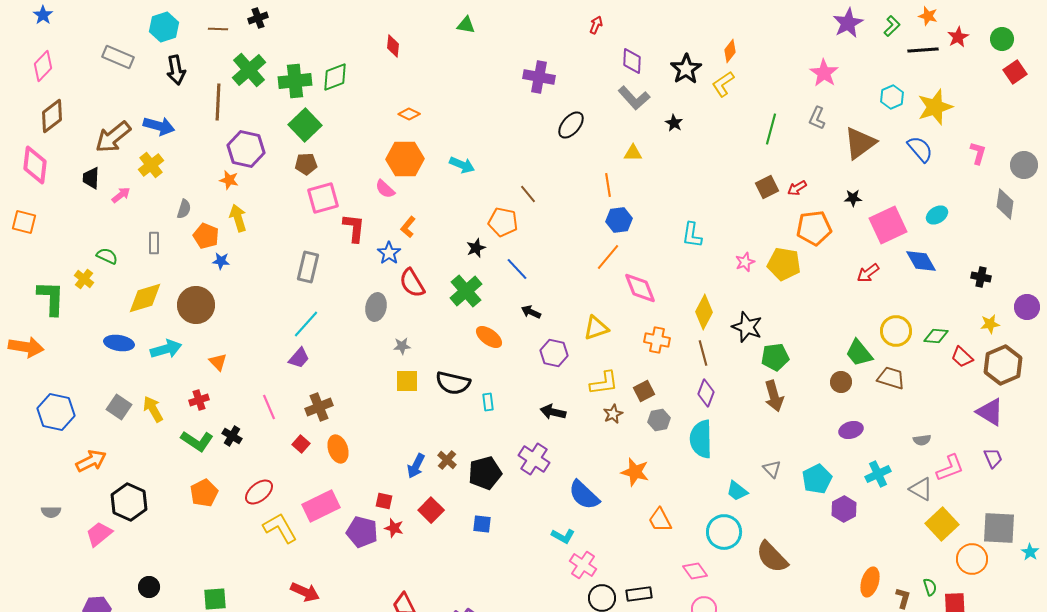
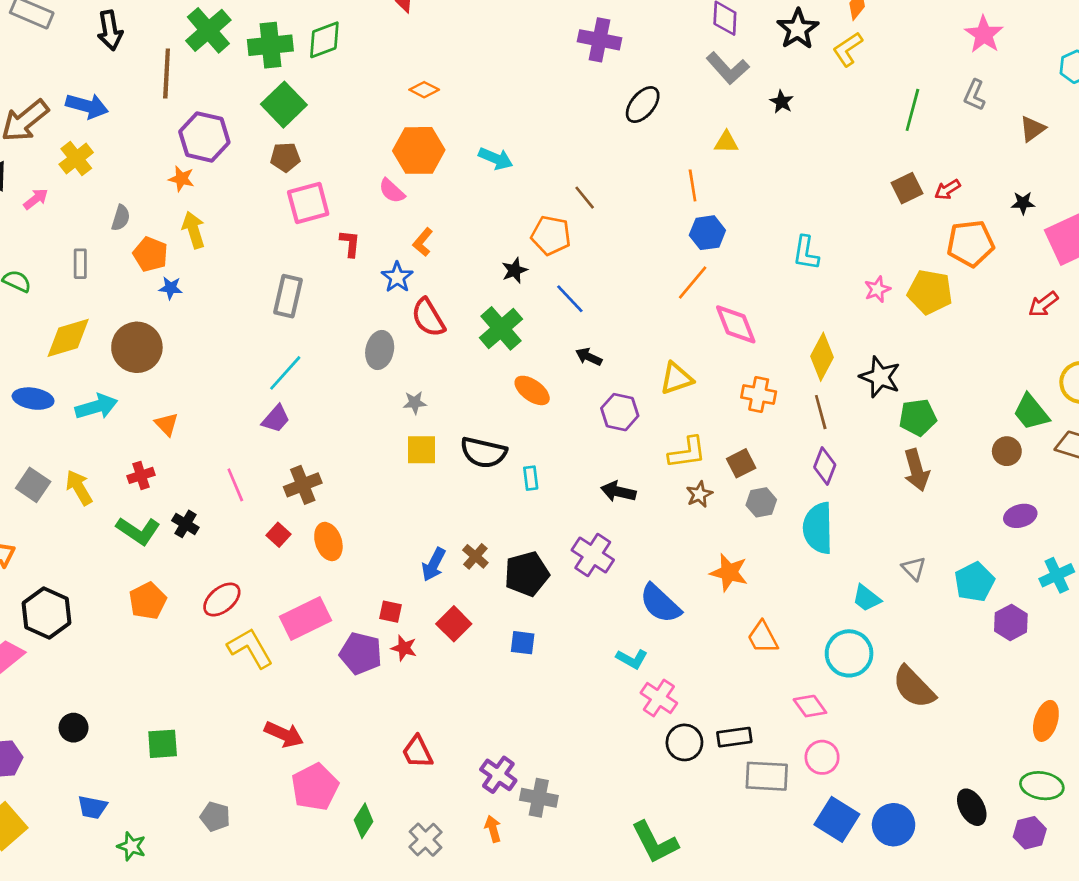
brown triangle: (860, 143) -> (1032, 129), size x0.6
red L-shape: (354, 228) -> (350, 243), size x0.7

